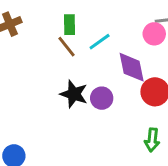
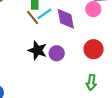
cyan line: (100, 42) -> (44, 14), moved
purple diamond: (132, 67) -> (66, 19), moved

